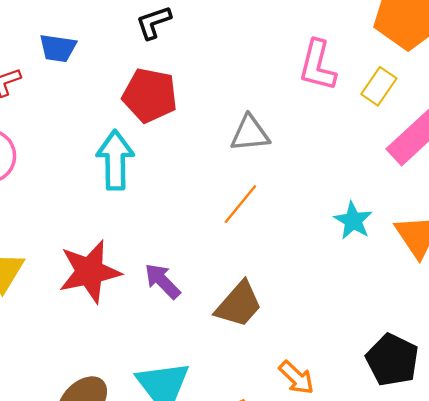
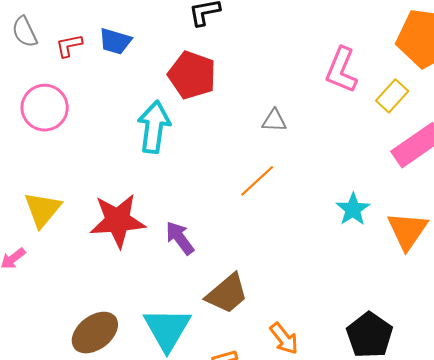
blue trapezoid: (58, 48) -> (115, 41), moved
gray triangle: (250, 133) -> (274, 121), size x0.7
brown trapezoid: (239, 304) -> (227, 294), moved

